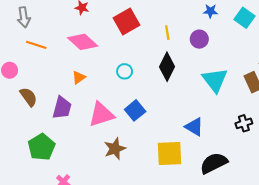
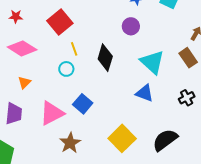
yellow line: (167, 33) -> (74, 49), moved
blue triangle: (194, 127) -> (145, 93), moved
yellow square: (169, 154) -> (122, 138), turned -32

